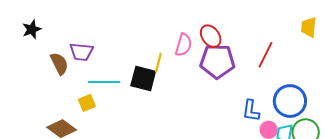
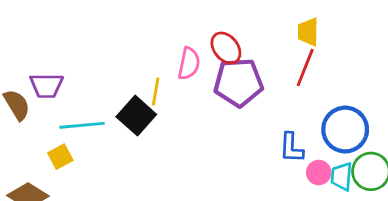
yellow trapezoid: (309, 27) -> (308, 32), moved
black square: (143, 78) -> (136, 116), turned 32

